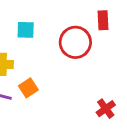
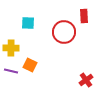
orange square: (28, 88) -> (30, 65), turned -32

